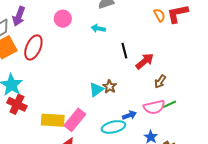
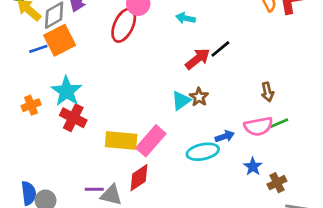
red ellipse: (33, 47) -> (124, 25), moved
black line: (124, 51) -> (220, 49), turned 63
red arrow: (145, 61) -> (198, 59), moved
brown arrow: (160, 81) -> (267, 92), turned -48

